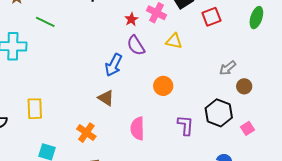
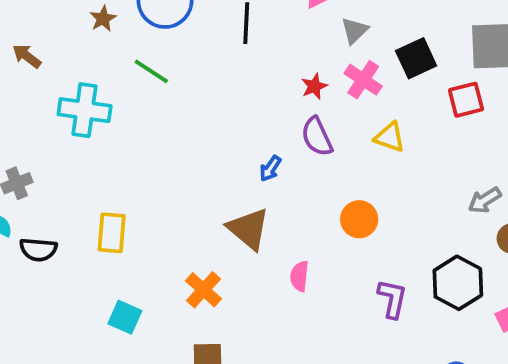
blue arrow: (114, 65) -> (270, 169), size x0.6
brown triangle: (106, 98) -> (248, 229), size x1.4
pink semicircle: (137, 128) -> (299, 276), moved, size x0.7

